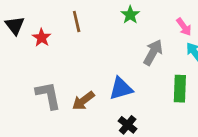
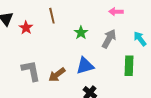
green star: (130, 15) -> (81, 33), moved
pink arrow: (184, 27) -> (116, 12), moved, turned 128

